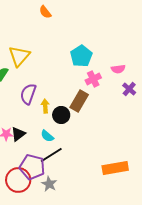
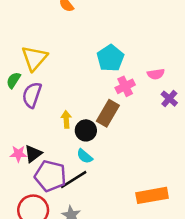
purple semicircle: (28, 94) -> (32, 95), moved
cyan semicircle: (47, 136) -> (85, 156), moved
purple pentagon: (32, 167) -> (50, 176), moved

